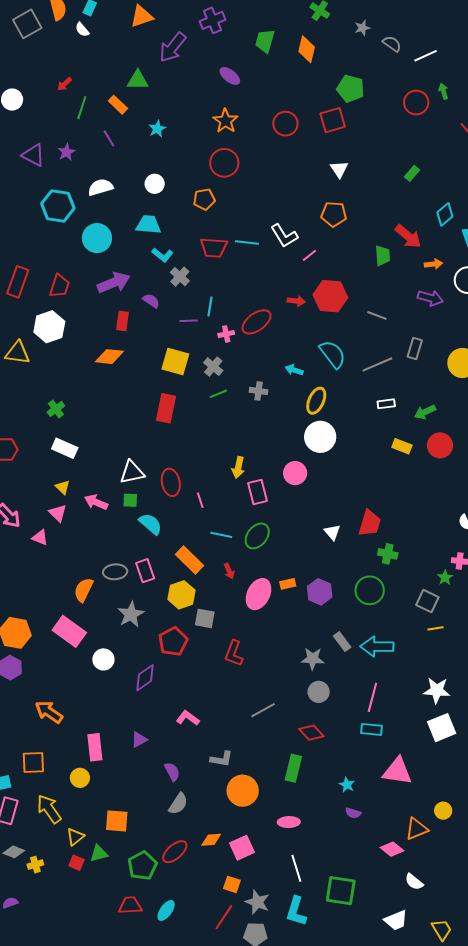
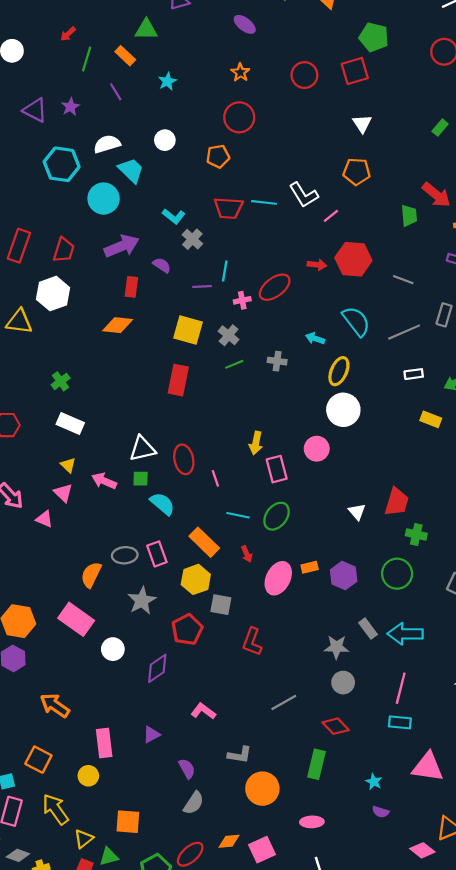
orange star: (226, 121) -> (240, 72), size x0.7
cyan trapezoid: (148, 225) -> (131, 170), moved, turned 40
orange square: (33, 762) -> (38, 760), turned 30

